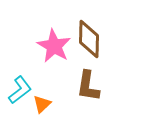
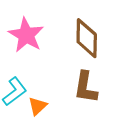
pink star: (54, 46) -> (26, 35), moved

